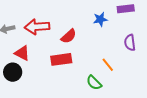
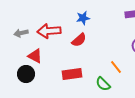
blue star: (100, 19) -> (83, 18), moved
red rectangle: (61, 59) -> (72, 74), moved

